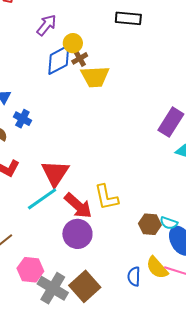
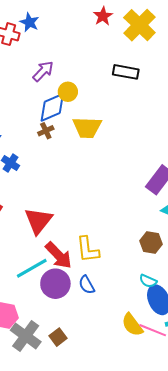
brown cross: (80, 58) -> (46, 131), moved
cyan line: (42, 199) -> (32, 268), moved
brown hexagon: (150, 224) -> (151, 243), moved
blue semicircle: (134, 277) -> (87, 285), moved, turned -36
brown square: (85, 286) -> (58, 337), size x0.6

